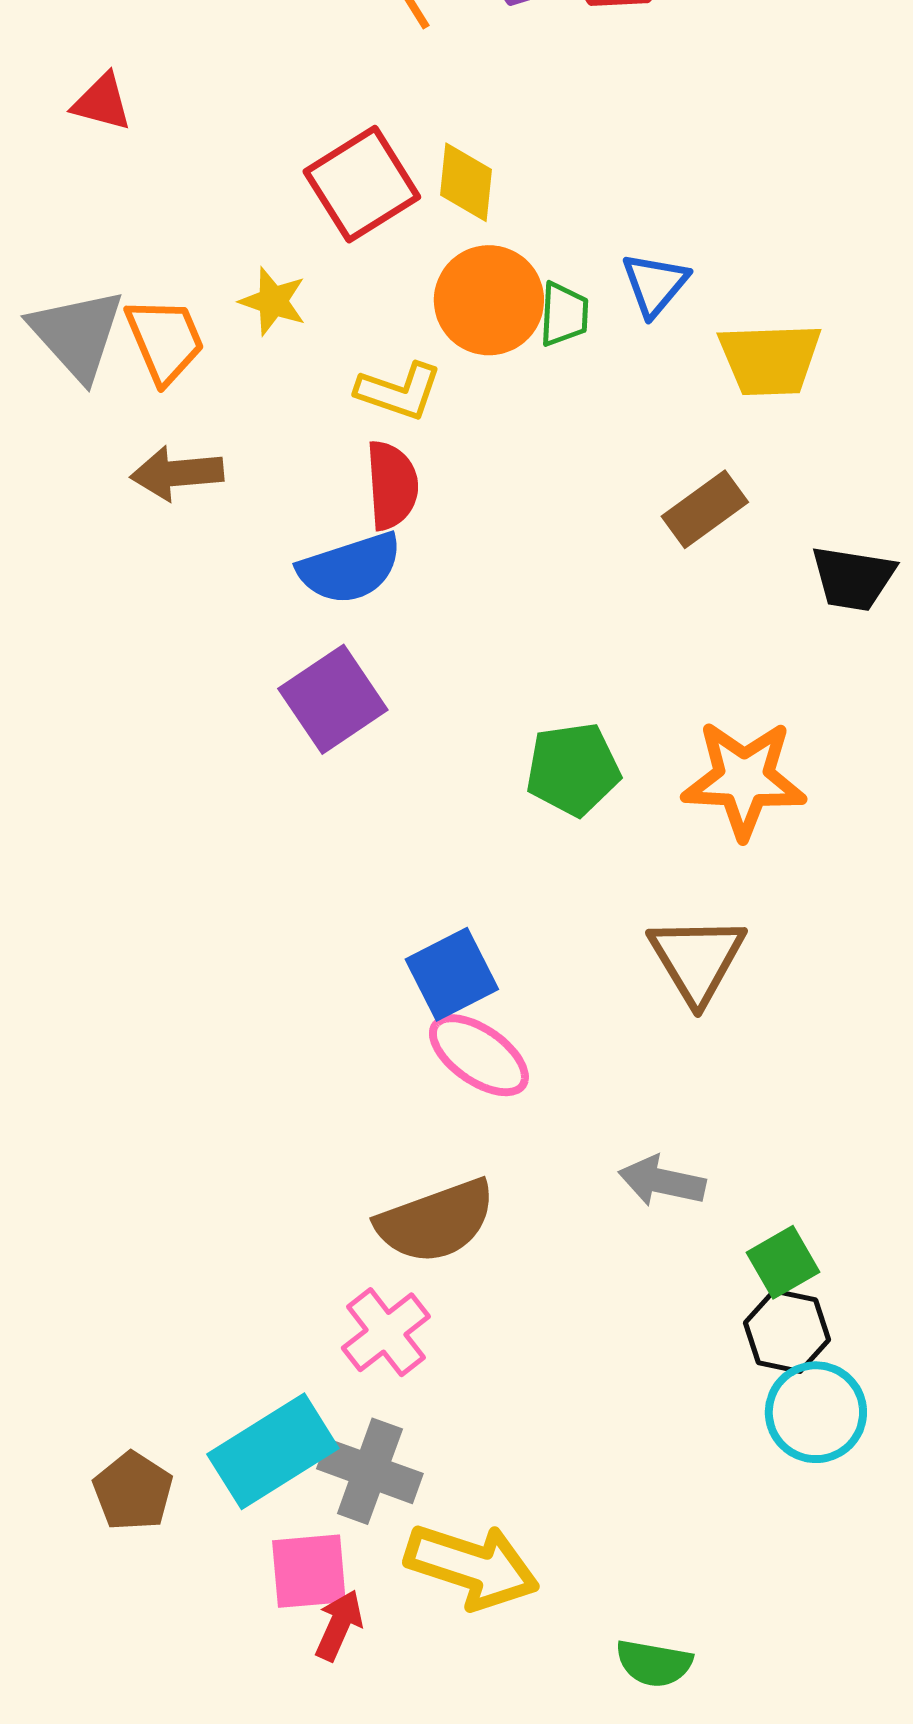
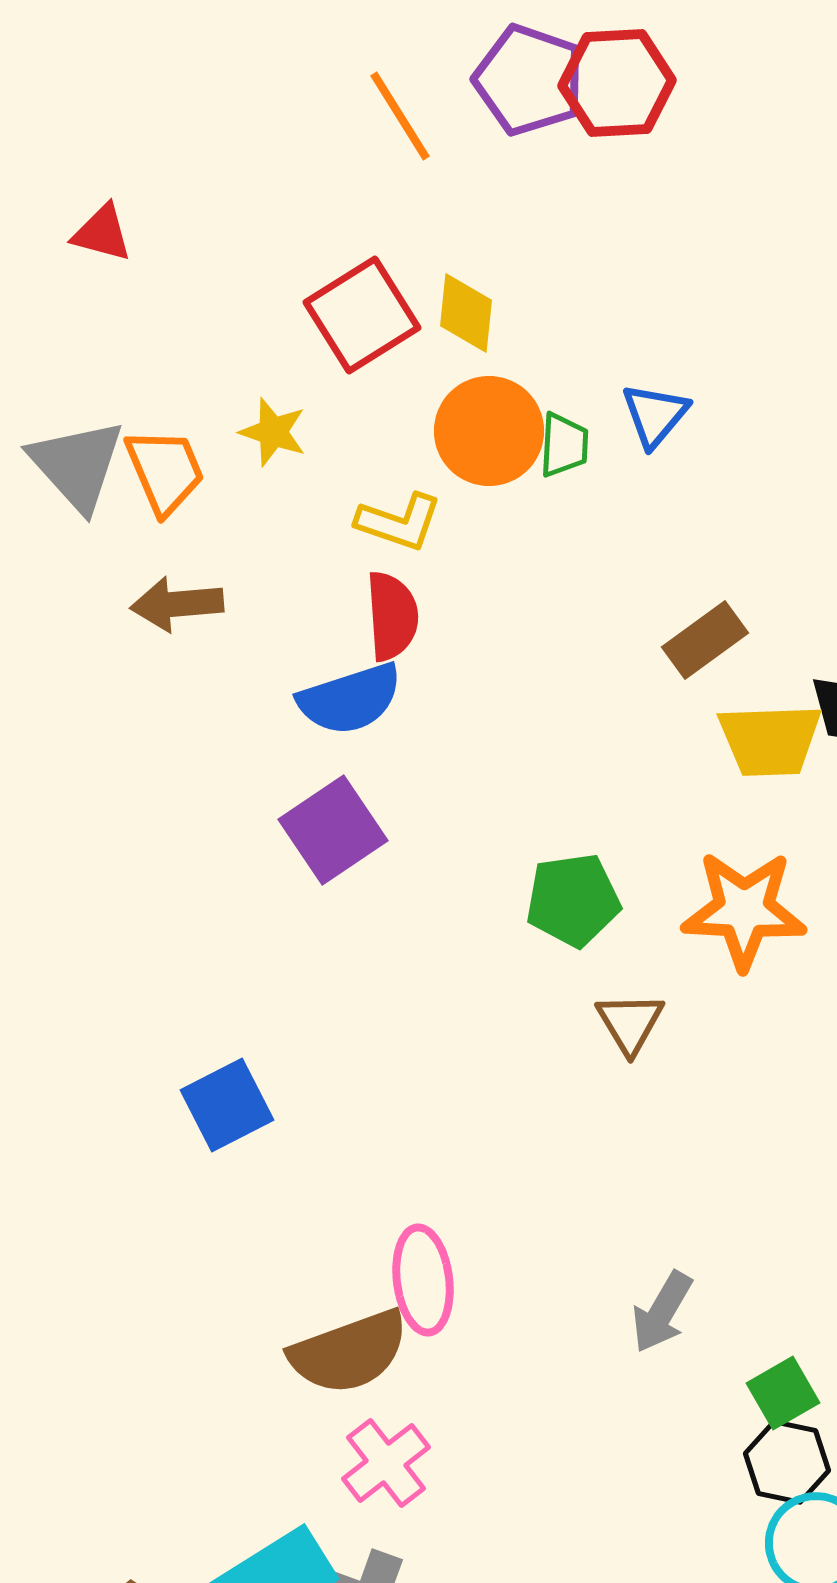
yellow trapezoid: (770, 359) -> (770, 740), moved
brown triangle: (697, 959) -> (630, 1023), moved, size x0.7
blue square: (452, 974) -> (227, 1105), moved
pink ellipse: (479, 1055) -> (423, 1280), moved, turned 48
gray arrow: (662, 1181) -> (662, 1312), turned -72
brown semicircle: (436, 1221) -> (349, 1352), moved

